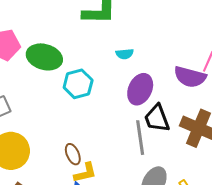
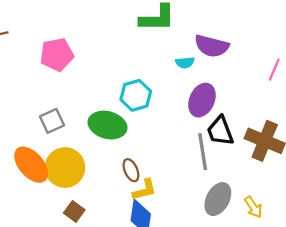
green ellipse: (44, 57) -> (107, 125), moved
purple semicircle: (190, 77) -> (212, 46), moved

